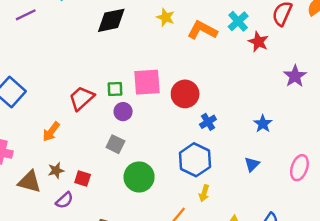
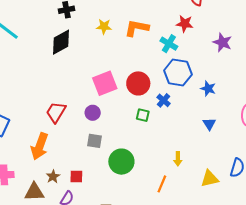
cyan cross: (238, 21) -> (169, 44), moved
green square: (115, 89) -> (143, 115), moved, turned 32
orange arrow: (51, 132) -> (40, 146), size x1.5
blue hexagon: (195, 160) -> (178, 72), moved

